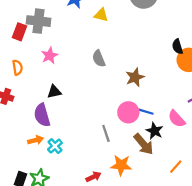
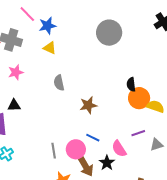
yellow triangle: (101, 15) -> (50, 48), moved
pink circle: (128, 112) -> (76, 149), moved
black star: (155, 131) -> (107, 163), moved

